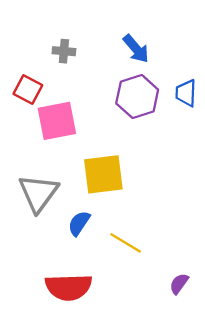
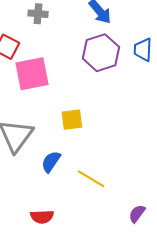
yellow square: (103, 174) -> (72, 120), size x0.6
red semicircle: (69, 287) -> (42, 217), size x0.6

